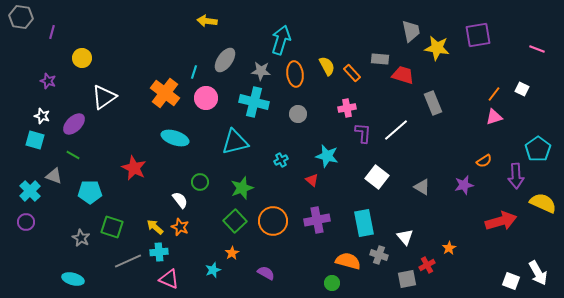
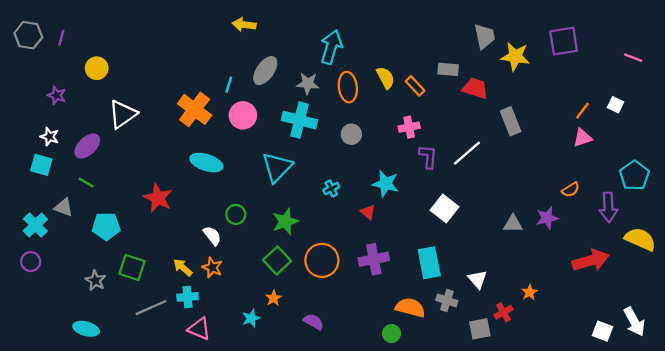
gray hexagon: (21, 17) -> (28, 35), moved
cyan triangle: (235, 142) -> (277, 167), turned -32
gray triangle: (422, 187) -> (513, 224), moved, turned -30

